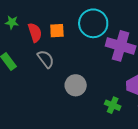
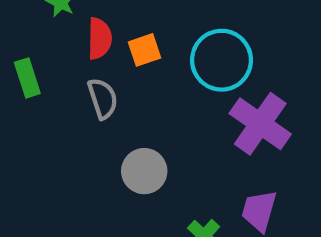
orange square: (57, 31) -> (144, 50), turned -35

